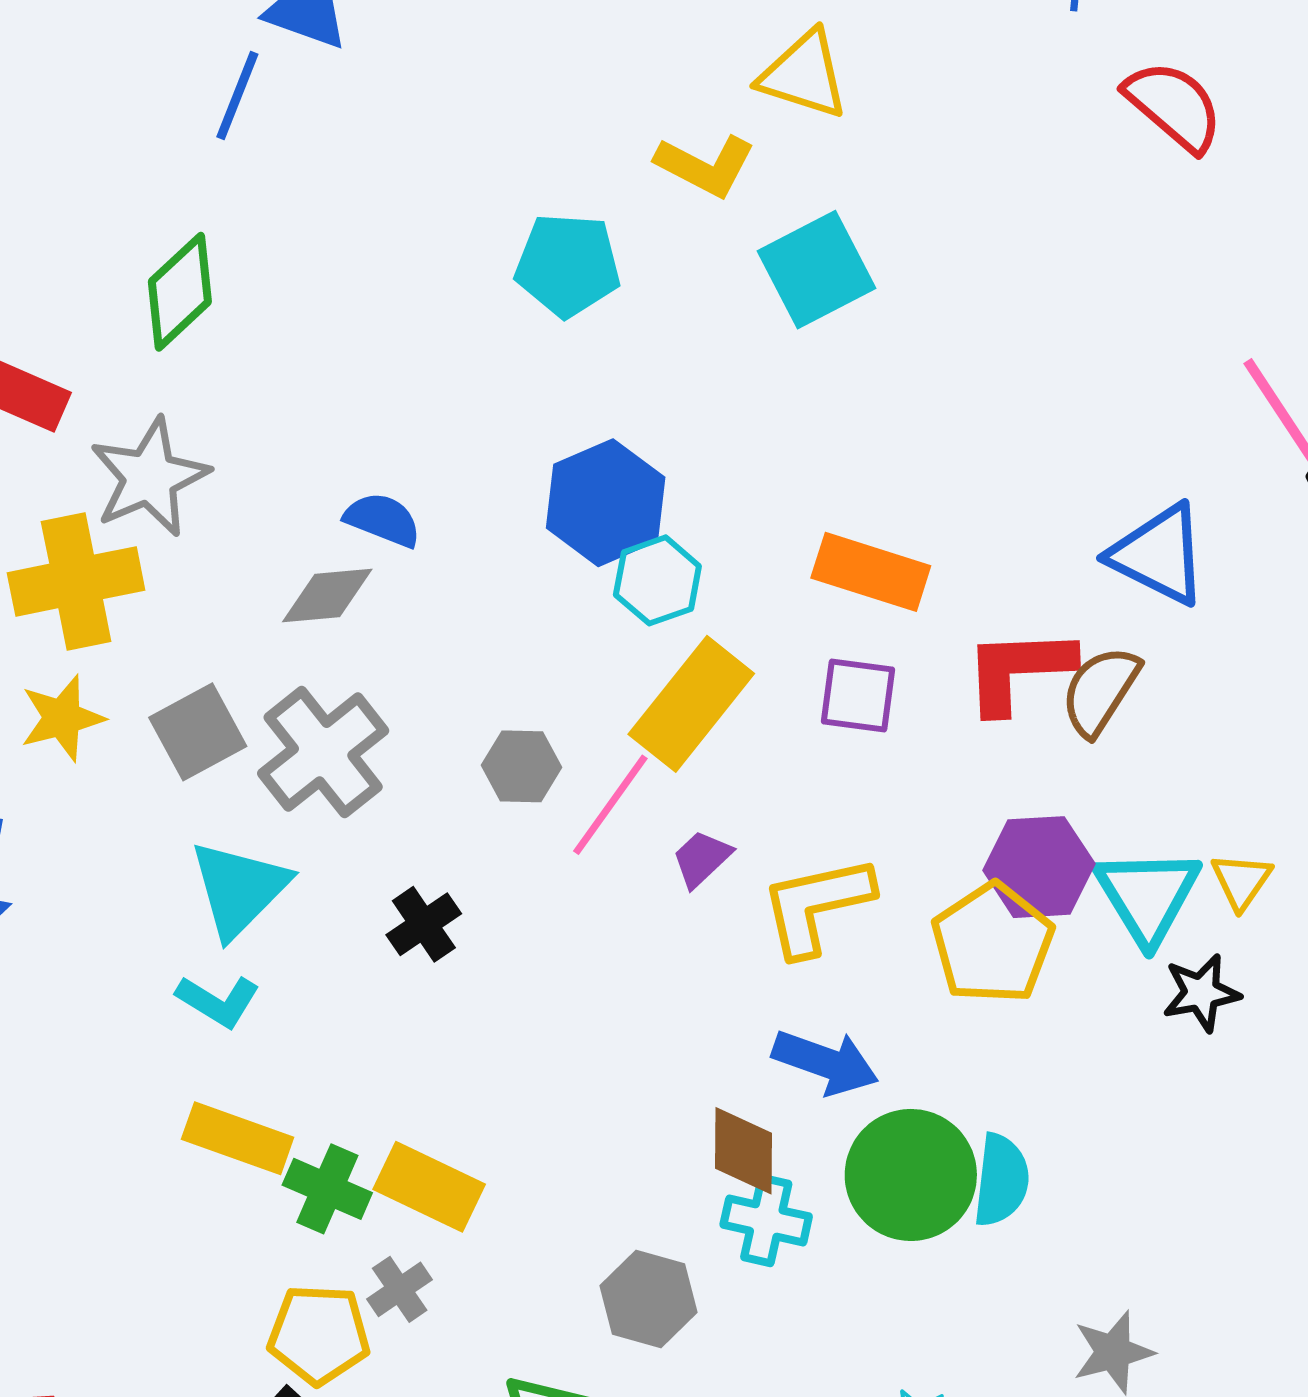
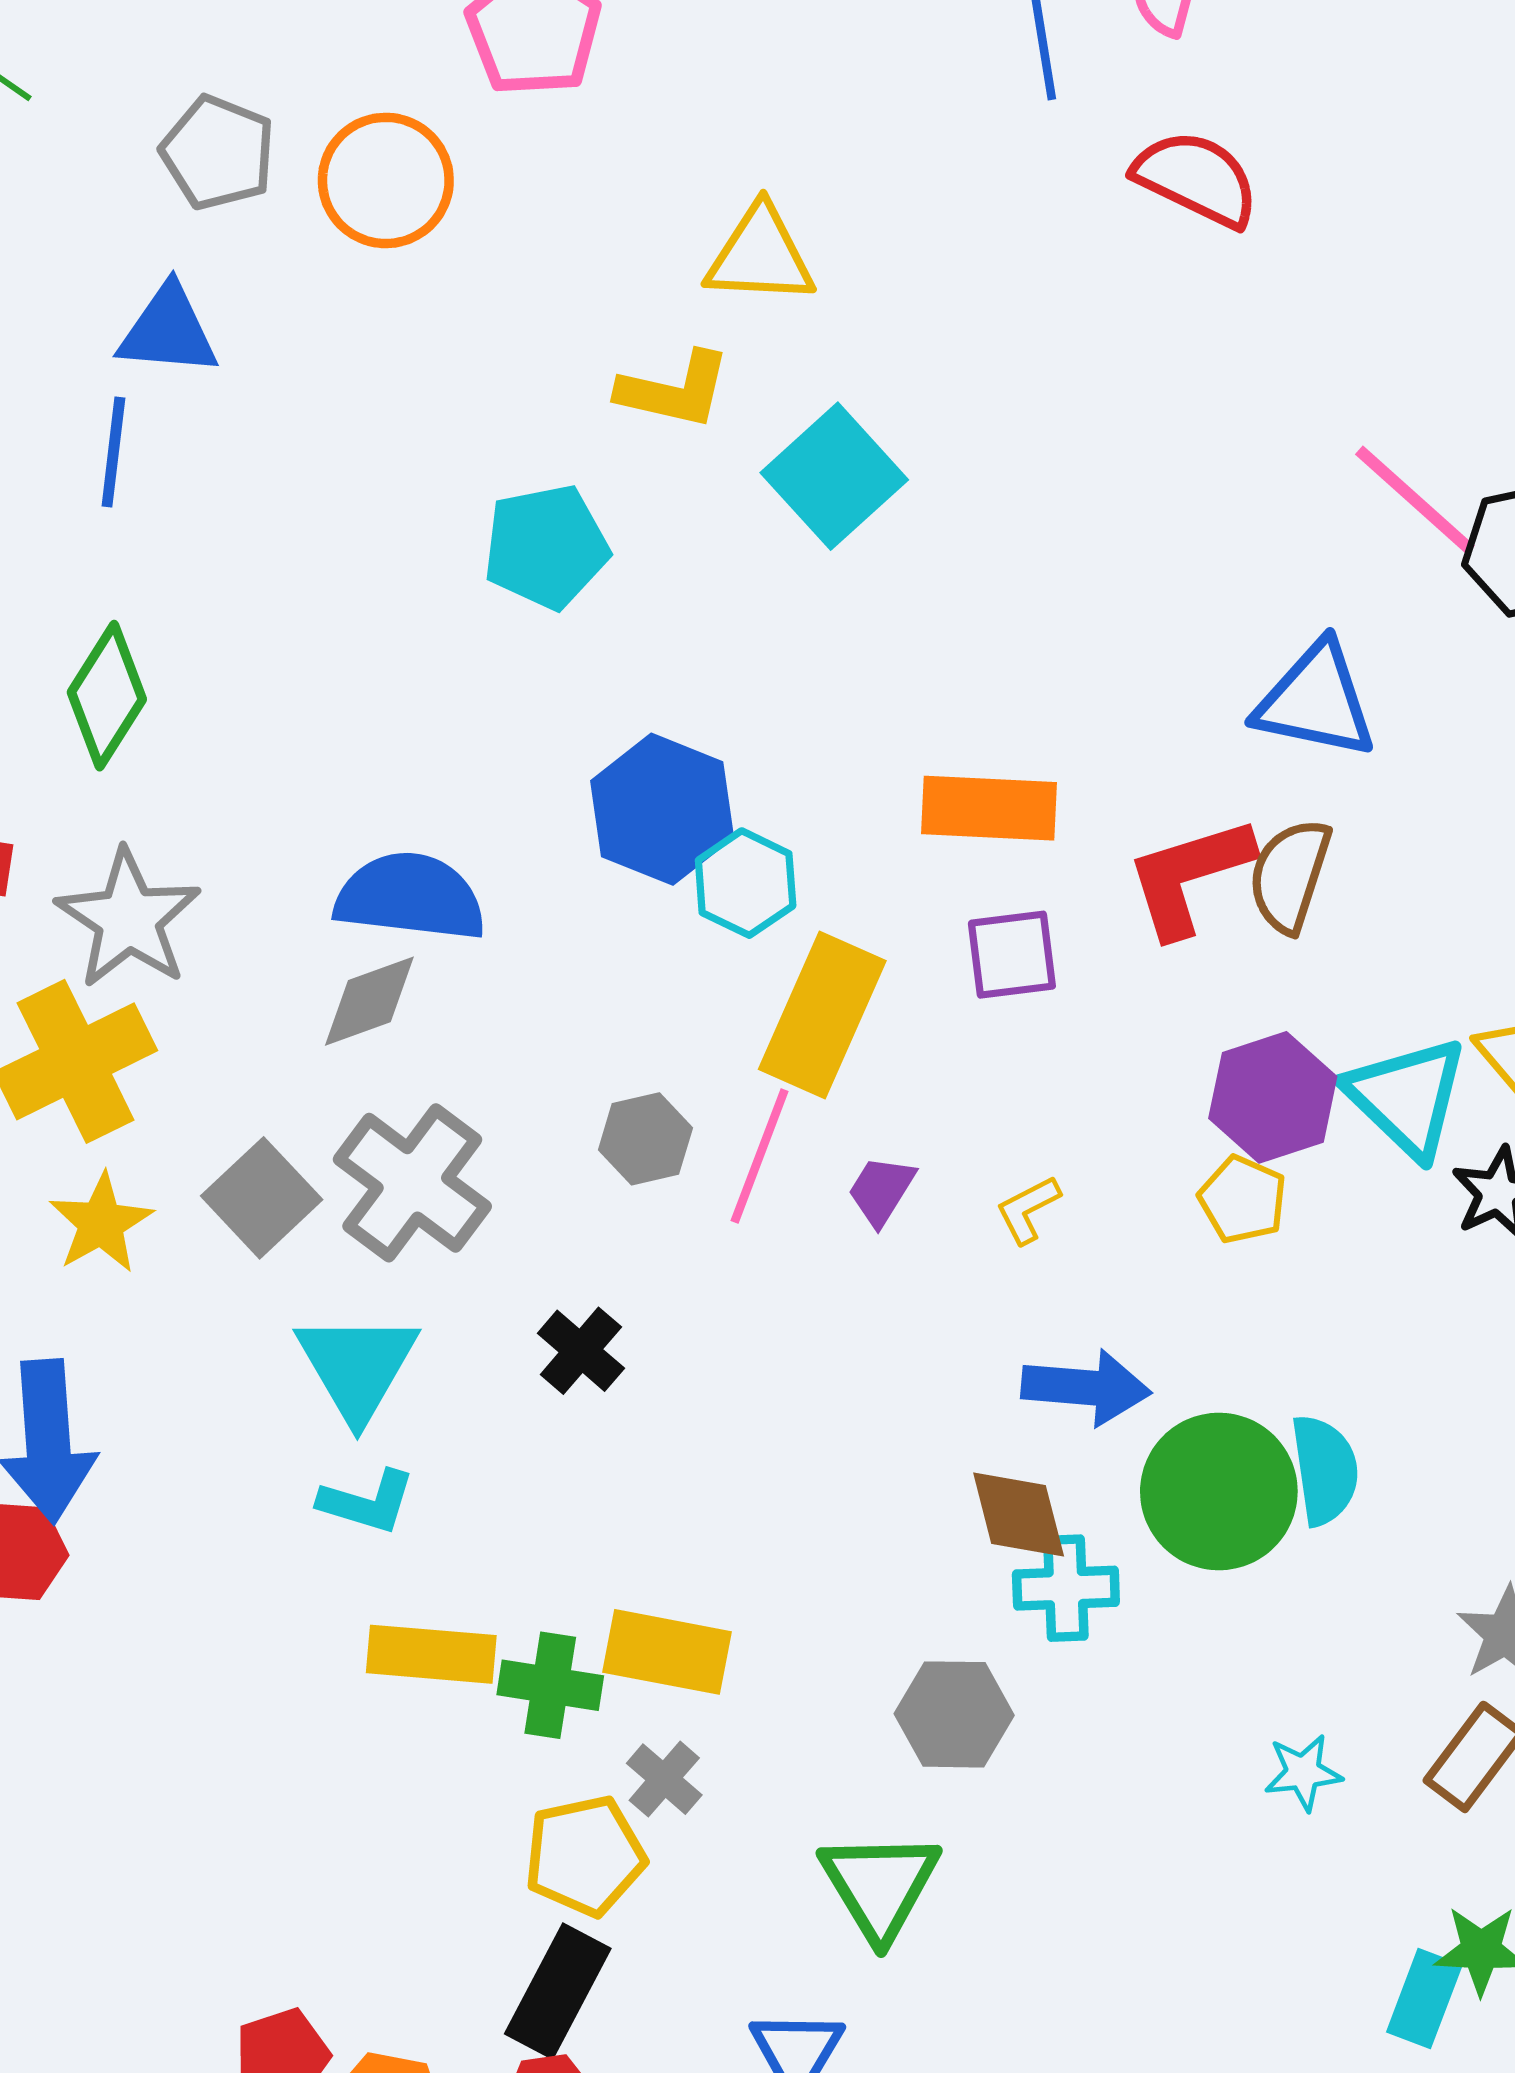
blue semicircle: (383, 520) -> (410, 897), size x1.6
yellow L-shape: (816, 905) -> (1028, 1209), size x0.5
yellow pentagon: (993, 943) -> (1243, 1200), size x0.6

